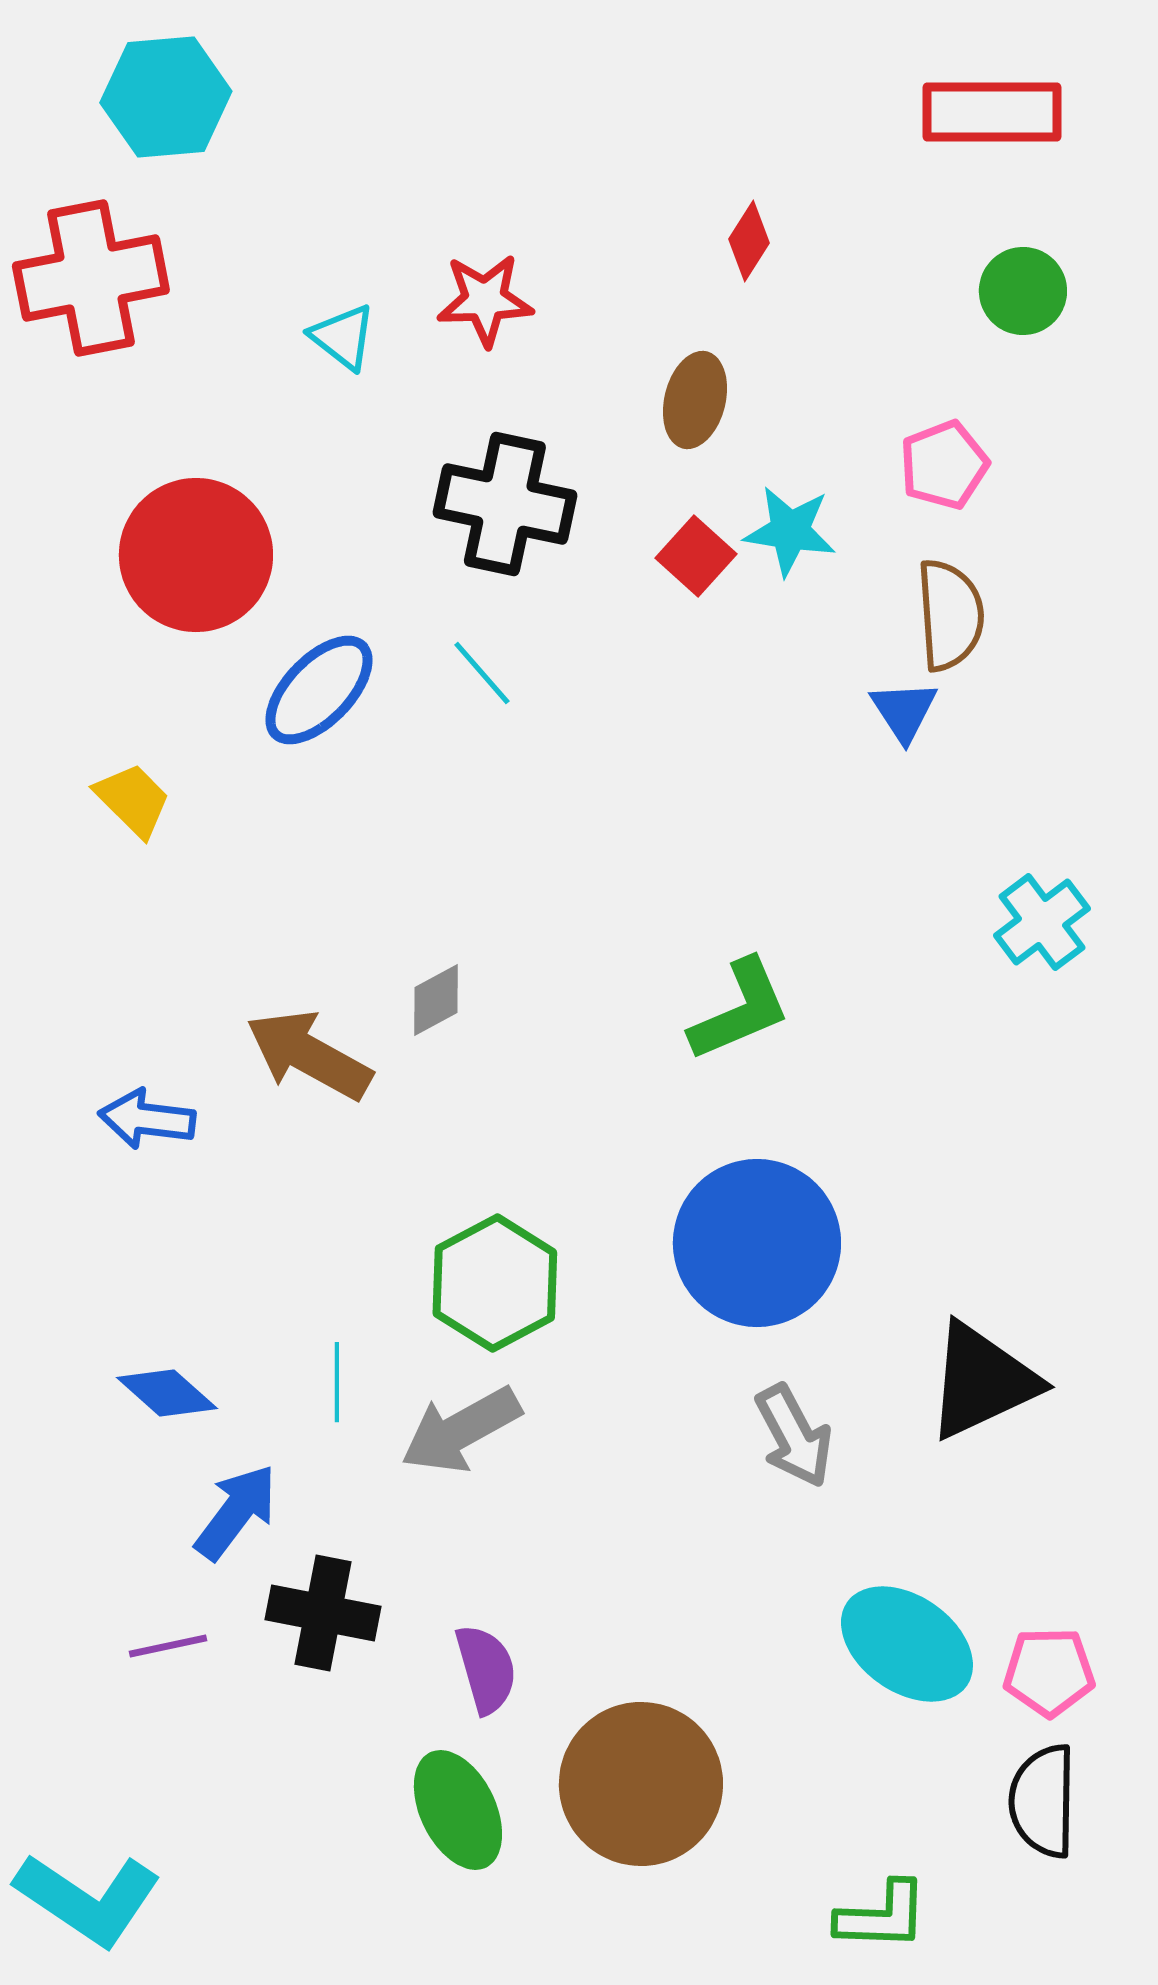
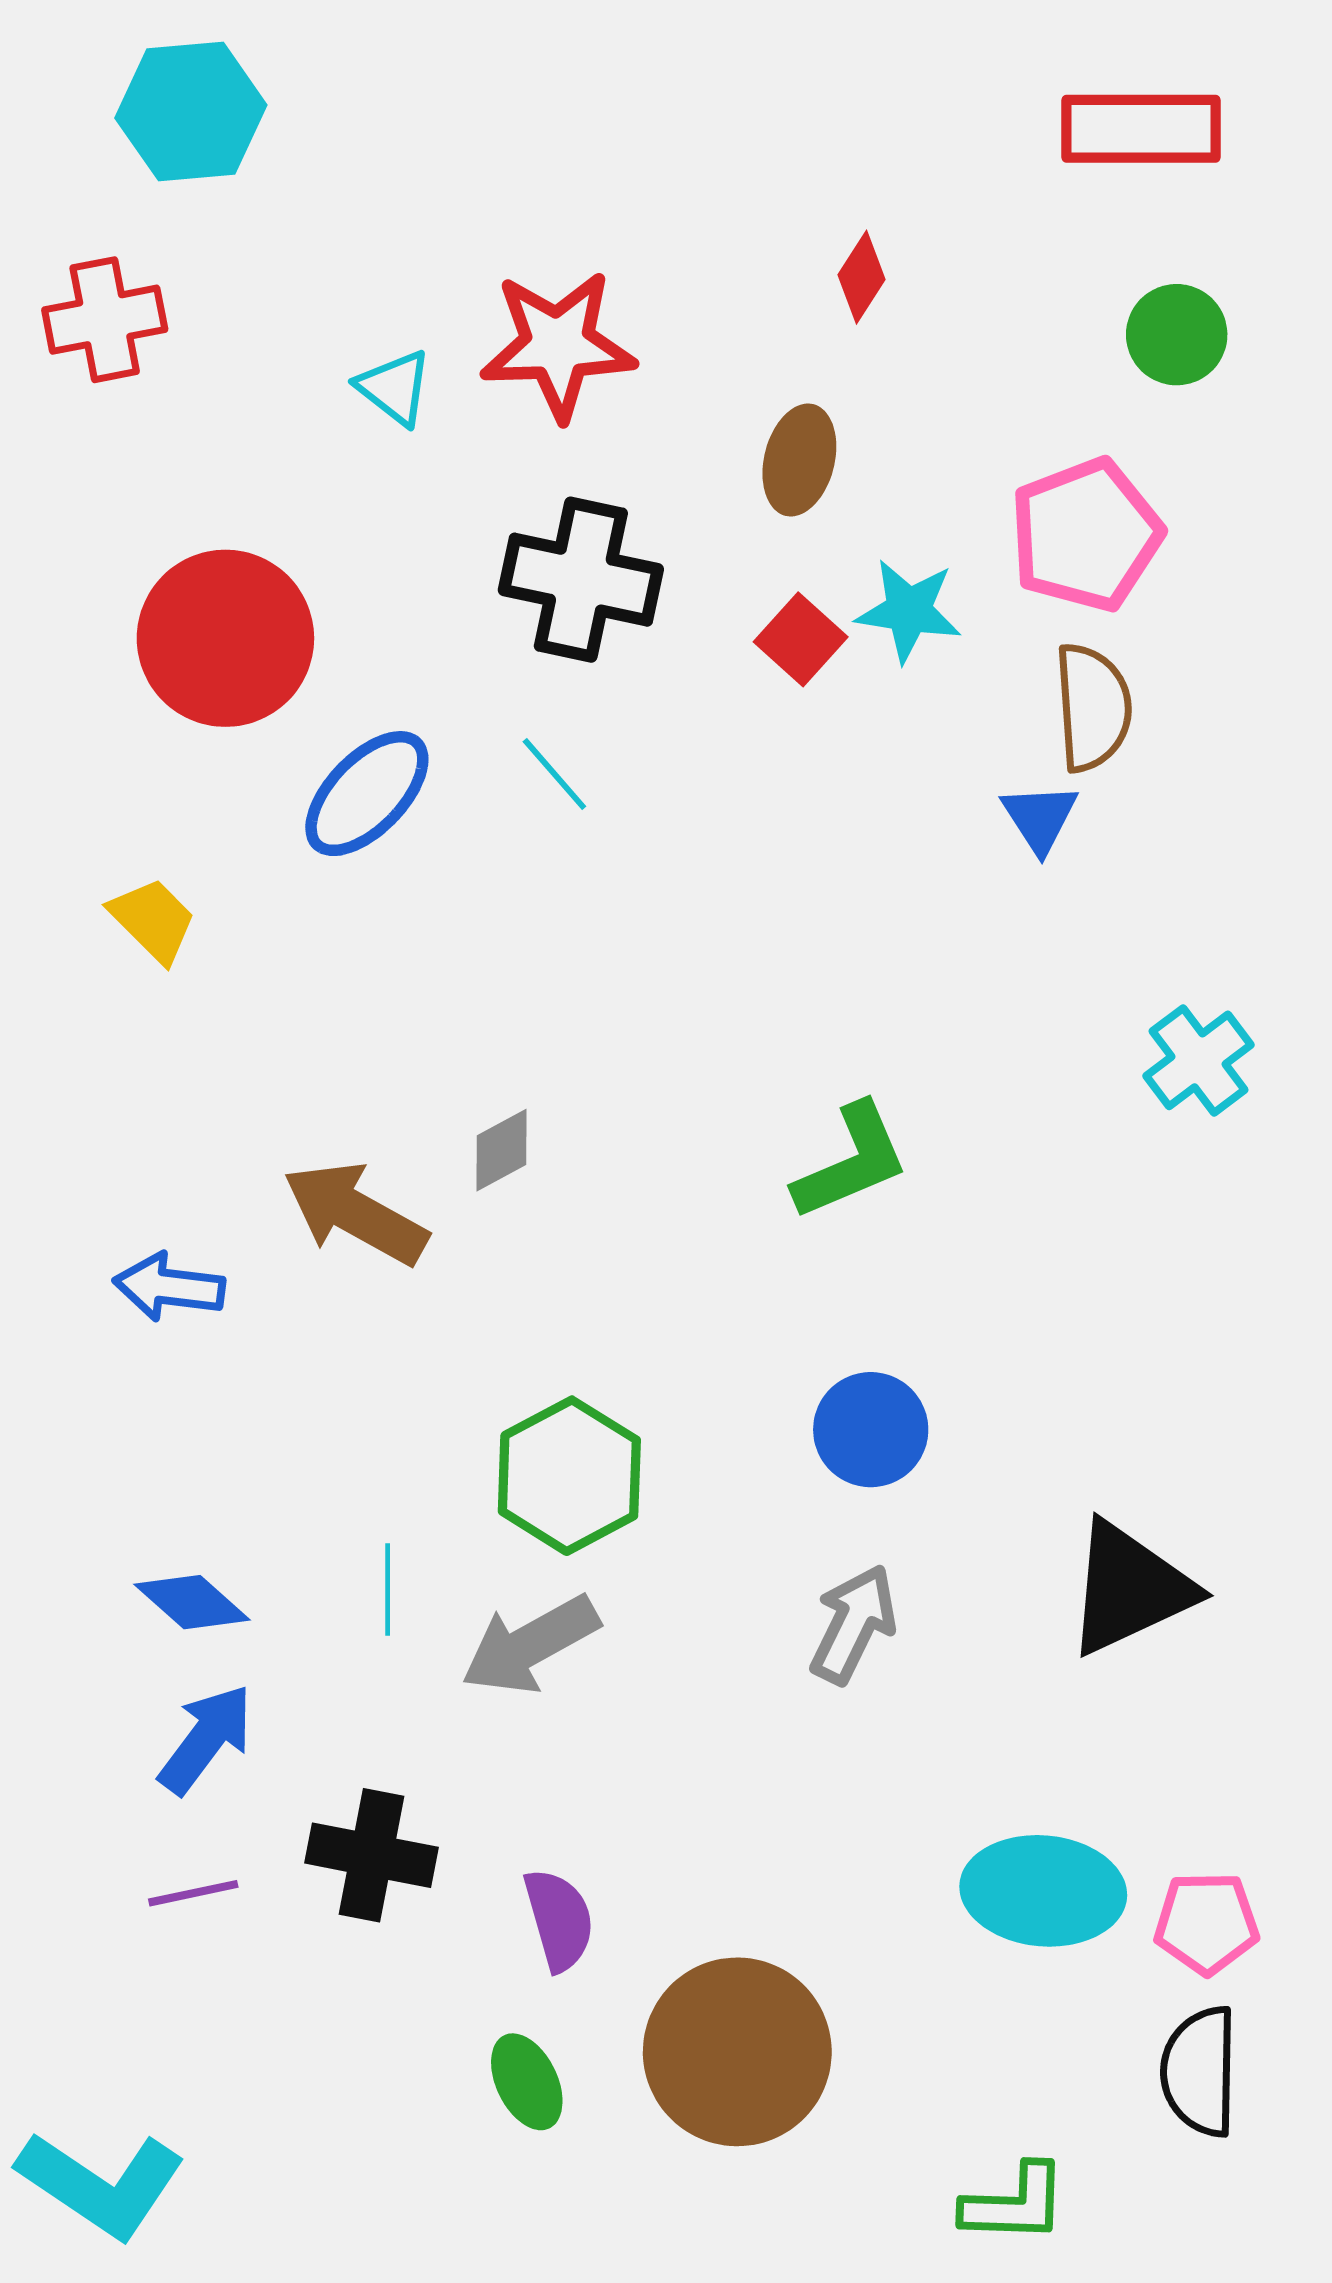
red cross: (91, 278) -> (105, 320), size x0.7
red star: (485, 300) -> (558, 345), size x1.4
pink pentagon: (944, 465) -> (1086, 535), size x1.5
blue circle: (757, 1243) -> (871, 1430), size x0.6
gray arrow: (794, 1436) -> (853, 1624), moved, turned -126
blue arrow: (236, 1512) -> (206, 1739), moved
cyan ellipse: (907, 1644) -> (1043, 1891), turned -30
green ellipse: (458, 1810) -> (527, 2082), size x0.7

